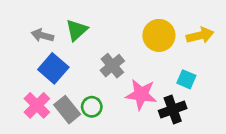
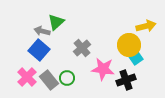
gray arrow: (42, 35) -> (42, 31), moved
yellow circle: (159, 35) -> (129, 45), moved
cyan square: (186, 79) -> (136, 58), turned 32

